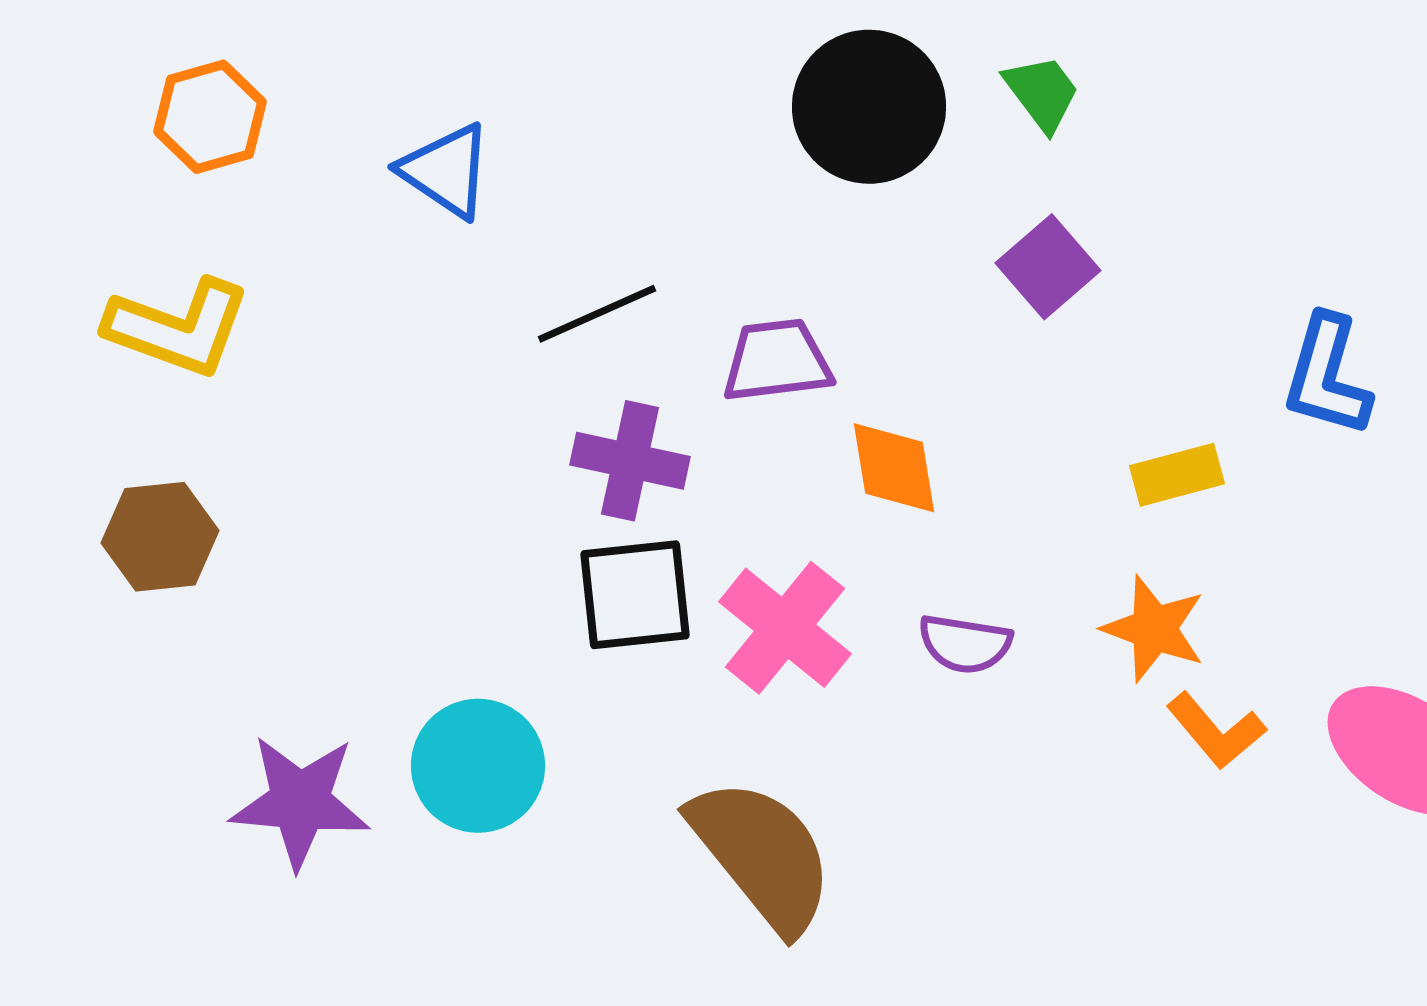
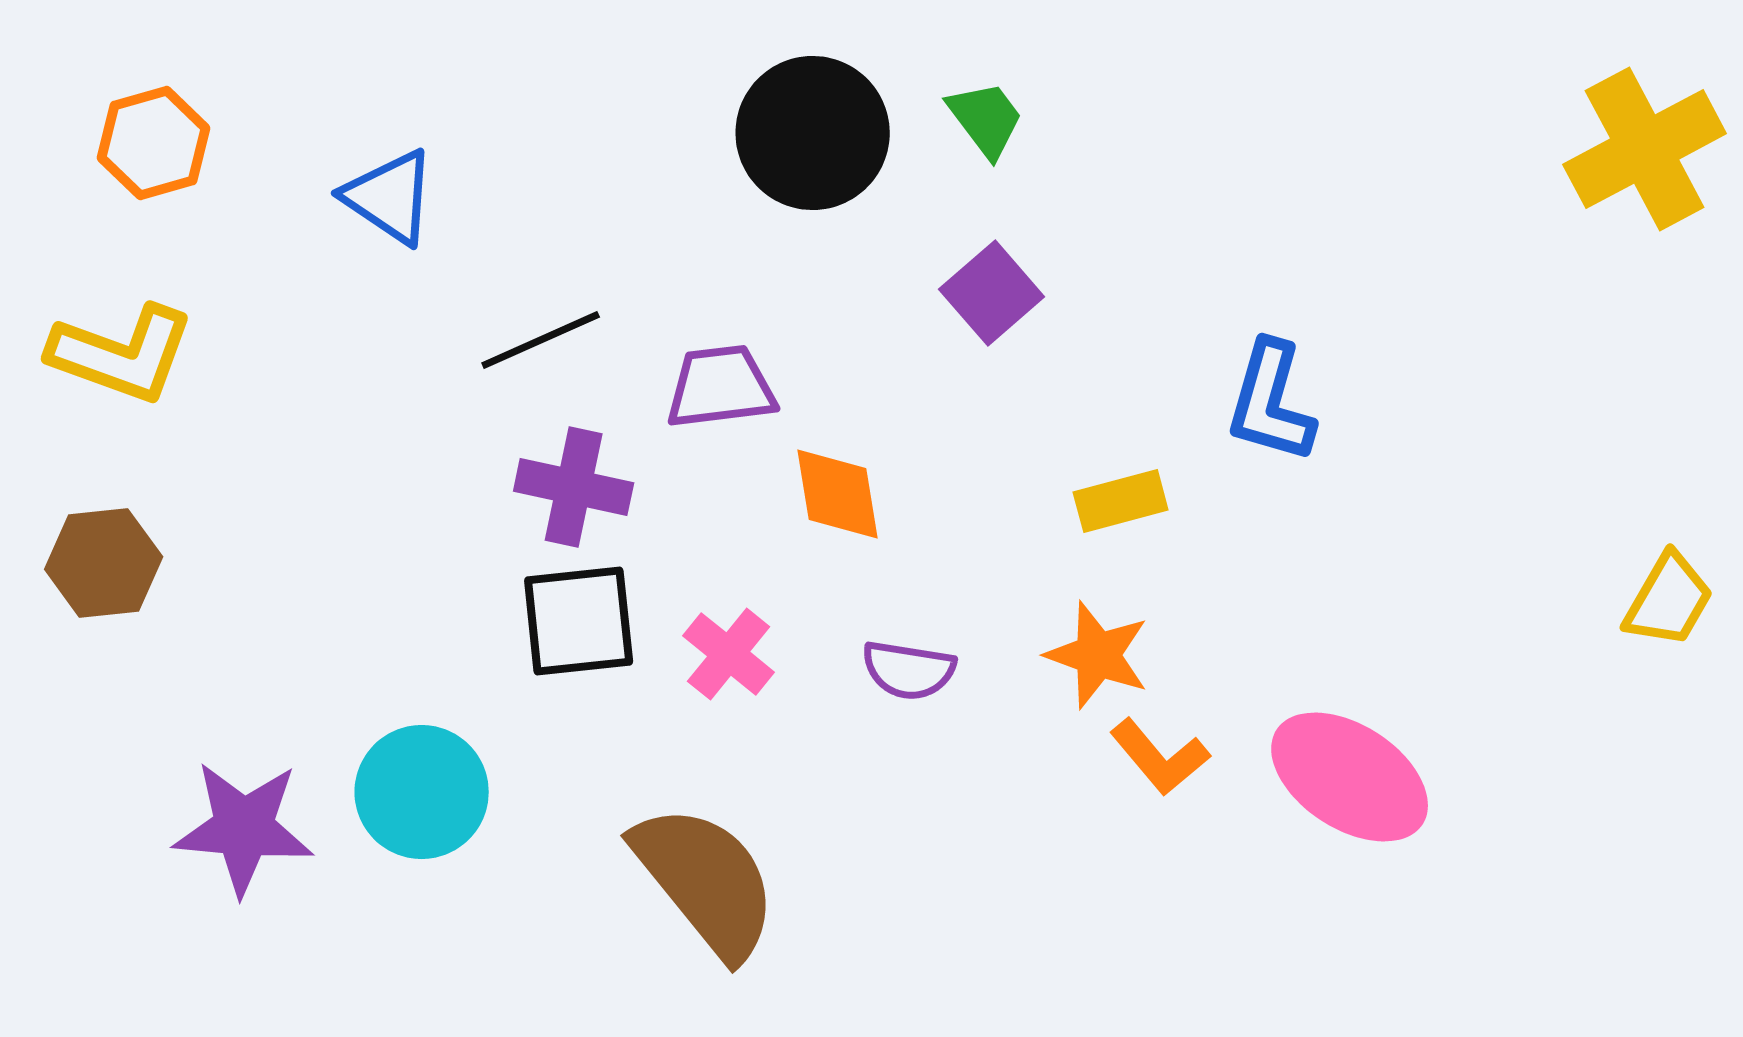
pink cross: (785, 628) -> (729, 654), size x0.7

